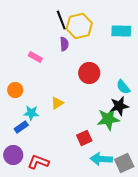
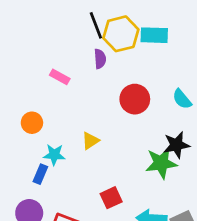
cyan rectangle: (121, 31) -> (154, 35), moved
cyan semicircle: (123, 87) -> (182, 99), moved
blue rectangle: (21, 127) -> (40, 174), turned -32
red square: (84, 138) -> (111, 198), moved

